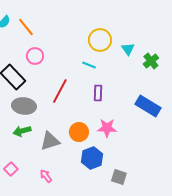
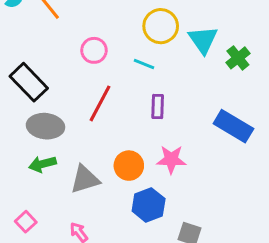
cyan triangle: (128, 49) -> (203, 40), size x1.5
pink circle: (35, 56) -> (94, 50), moved

